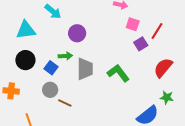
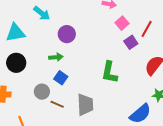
pink square: (133, 24) -> (122, 23), turned 32
blue square: (51, 68) -> (61, 78), moved
gray trapezoid: (85, 69) -> (85, 105), moved
green L-shape: (118, 73) -> (109, 72), turned -130

